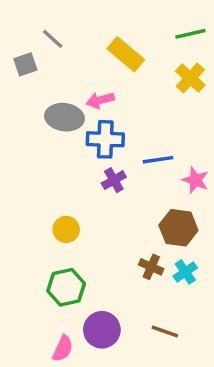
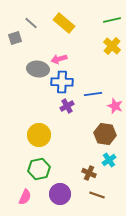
yellow rectangle: (126, 54) -> (64, 23), moved
yellow circle: (66, 229) -> (39, 135), size x1.5
brown cross: (151, 267) -> (89, 173), moved
pink semicircle: (63, 348) -> (25, 197), moved

